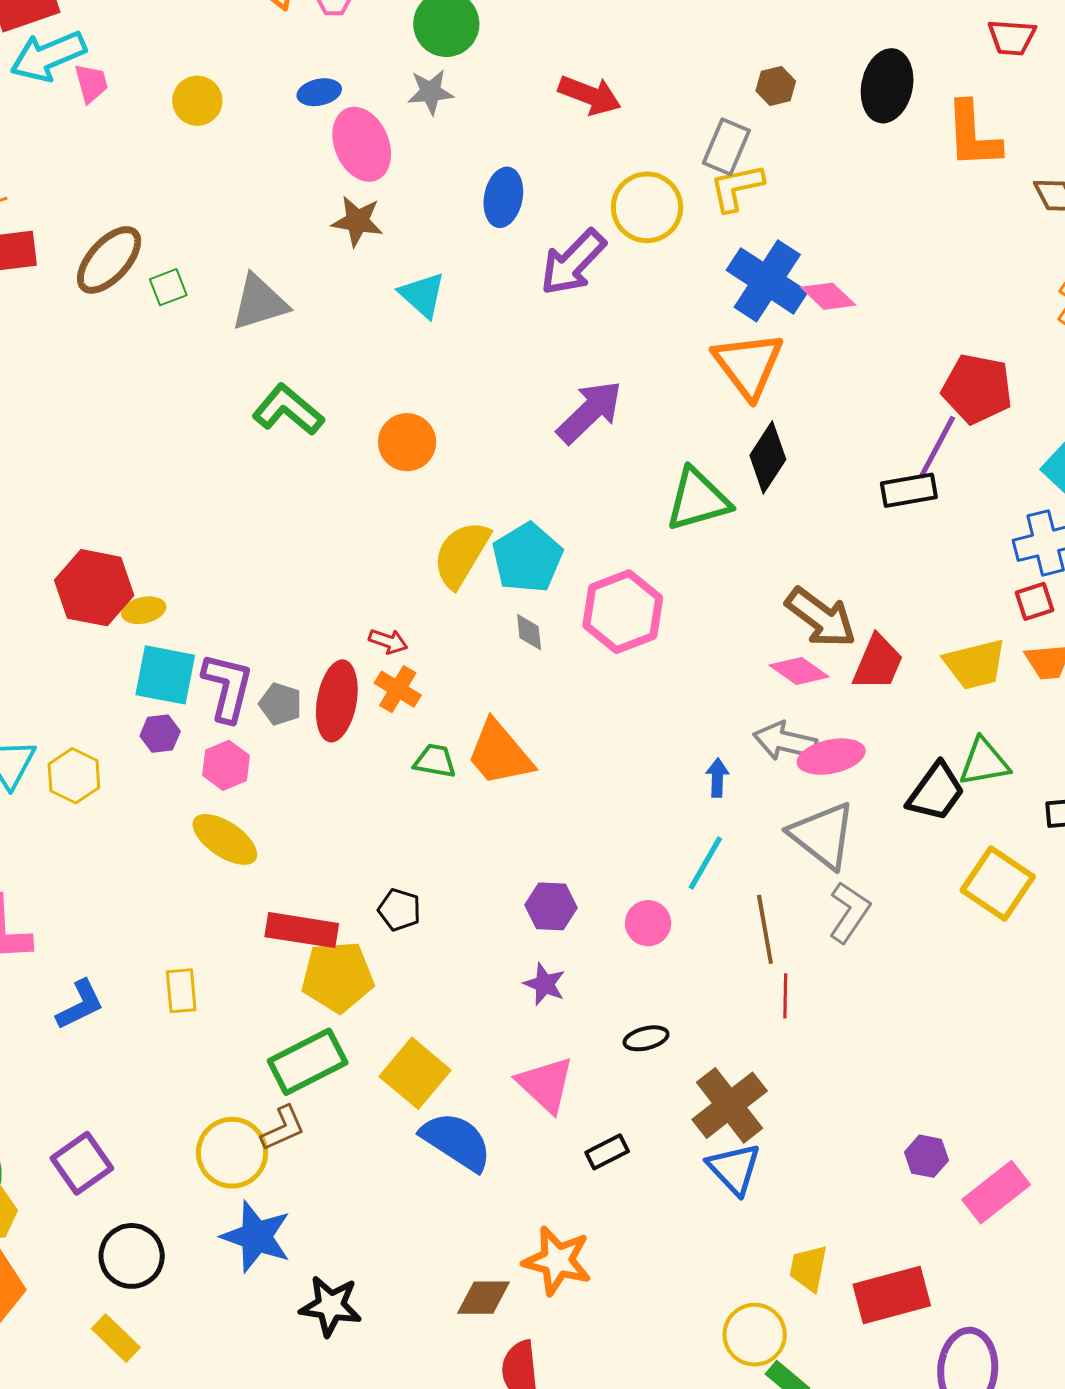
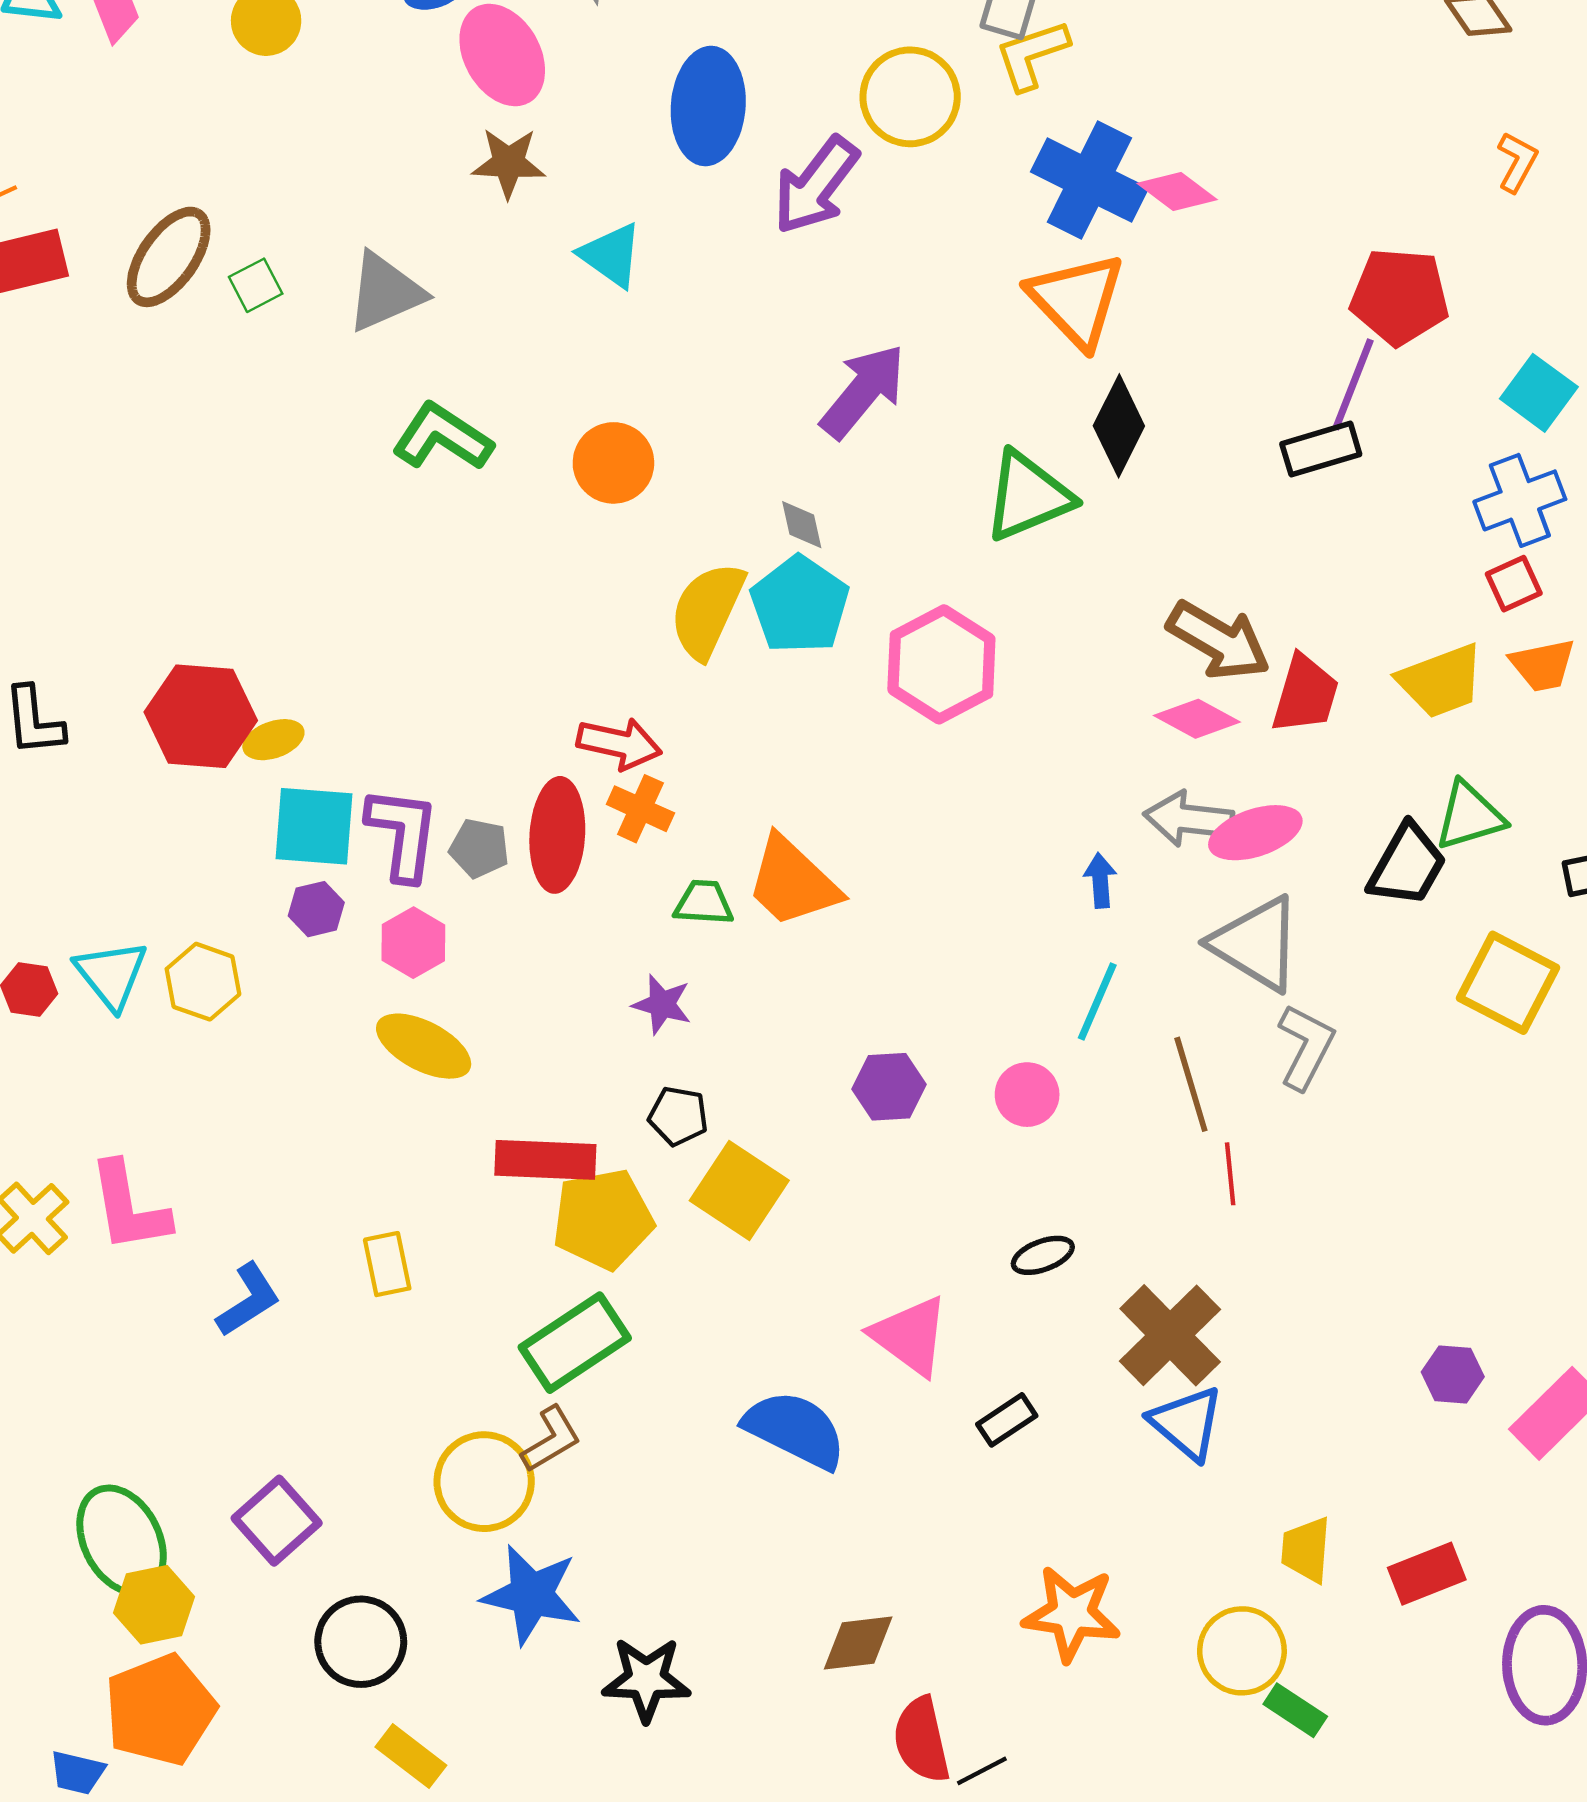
blue ellipse: (503, 197) -> (708, 106), size x1.4
gray diamond: (529, 632) -> (802, 525), moved
red arrow: (388, 641) -> (619, 744), size x1.5
purple star: (545, 984) -> (662, 1004), moved
yellow square: (415, 1073) -> (739, 1190), moved
orange star: (557, 1261) -> (1072, 1614), moved
red rectangle: (892, 1295) -> (1427, 1574), size x0.7
yellow rectangle: (116, 1338) -> (411, 1756), moved

